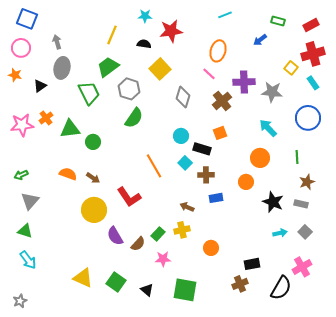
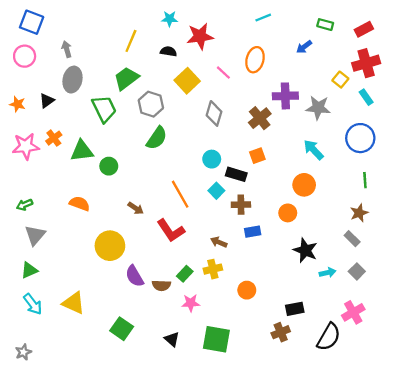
pink line: (209, 74) -> (223, 73), moved
orange star: (15, 75) -> (18, 104), moved
green line: (297, 157) -> (365, 180), moved
brown arrow: (93, 178) -> (136, 208), moved
red L-shape: (129, 197) -> (171, 230), moved
black star: (273, 202) -> (305, 250), moved
gray rectangle: (301, 204) -> (352, 239), turned 32
green triangle: (25, 231) -> (29, 270), turned -42
brown semicircle: (138, 244) -> (161, 285), turned 49
yellow triangle: (83, 278) -> (74, 303), moved
green square: (116, 282) -> (122, 329), moved

